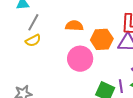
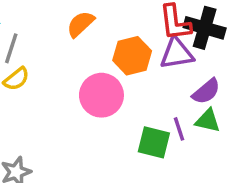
orange semicircle: (74, 26) -> (81, 24), moved, turned -36

